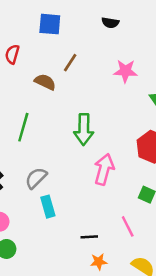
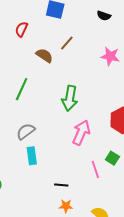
pink line: (128, 226) -> (95, 169), moved

